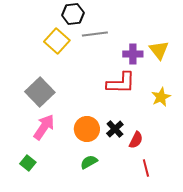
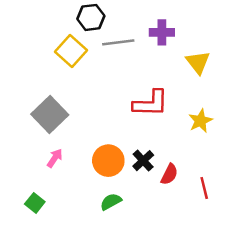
purple cross: (133, 54) -> (162, 32), moved
pink arrow: (44, 127) -> (55, 158), size x0.6
red line: (146, 168) -> (204, 188), moved

